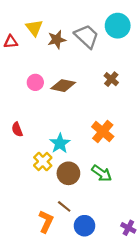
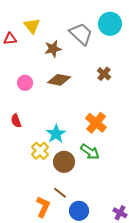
brown star: (57, 40) -> (53, 49), moved
pink circle: (35, 82) -> (25, 83), moved
green arrow: (102, 173) -> (90, 152), moved

